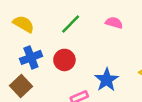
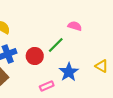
green line: (71, 24) -> (56, 45), moved

